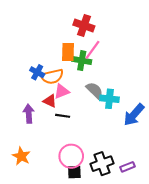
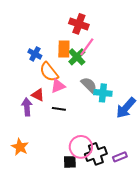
green cross: (82, 61) -> (77, 57), turned 36
blue cross: (37, 72) -> (35, 54), moved
orange semicircle: (52, 76) -> (49, 72), turned 65
red triangle: (50, 101) -> (38, 95), moved
pink circle: (71, 156) -> (81, 147), moved

